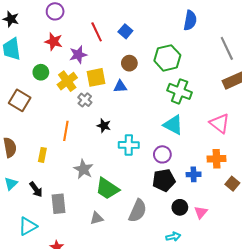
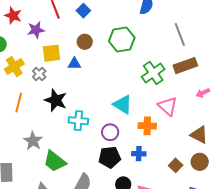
yellow cross: (67, 81) -> (14, 67), moved
green cross: (180, 91) -> (153, 73), moved, turned 30
black star: (104, 126) -> (56, 100), size x1.6
orange cross: (216, 159) -> (147, 126), moved

